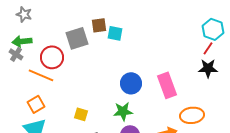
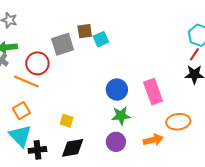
cyan square: (115, 33) -> (101, 39), turned -35
green star: (123, 111) -> (121, 116), moved

